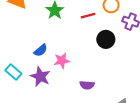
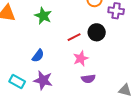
red line: (88, 16) -> (74, 37), moved
pink star: (62, 61) -> (81, 58), moved

